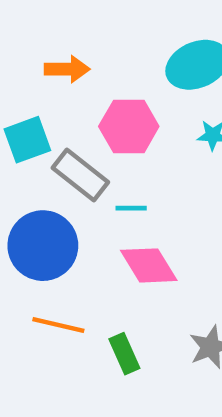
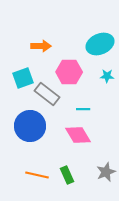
cyan line: (131, 208) -> (83, 109), moved
orange line: (58, 325) -> (37, 175), moved

